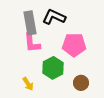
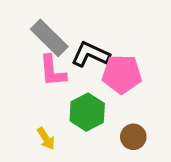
black L-shape: (54, 17) -> (90, 54), moved
gray rectangle: (30, 23) -> (49, 38), turned -35

